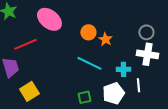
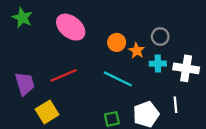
gray circle: (146, 32) -> (160, 37), moved
red line: (25, 44) -> (64, 75), moved
cyan cross: (123, 69) -> (158, 64), moved

